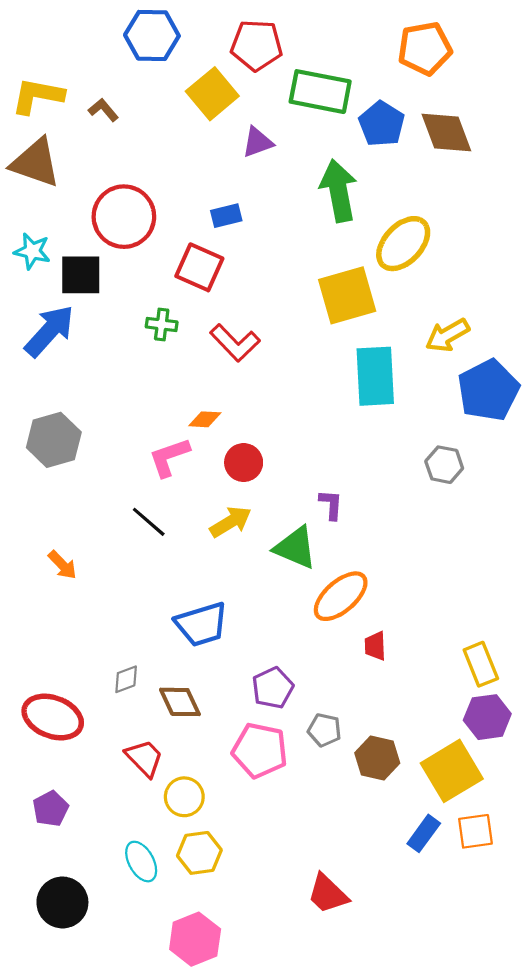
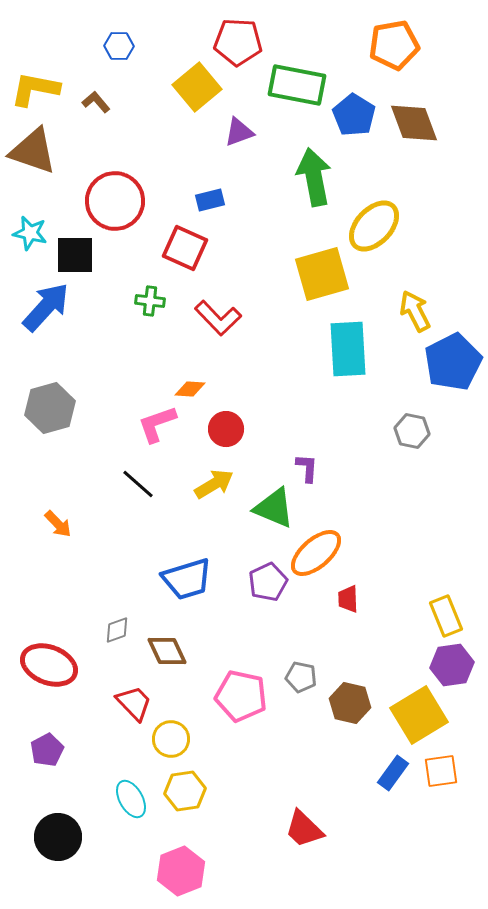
blue hexagon: (152, 35) -> (119, 46), moved, size x0.6
yellow arrow: (447, 335) -> (415, 311), turned 93
purple pentagon: (273, 688) -> (268, 582), moved

